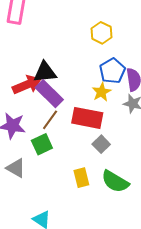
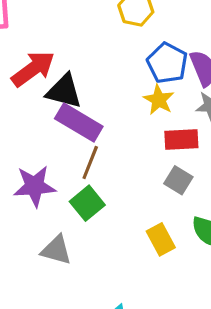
black triangle: (45, 72) -> (64, 91), turned 35
red arrow: (27, 85) -> (33, 69), moved
red rectangle: (87, 118) -> (181, 140), moved, size x0.7

